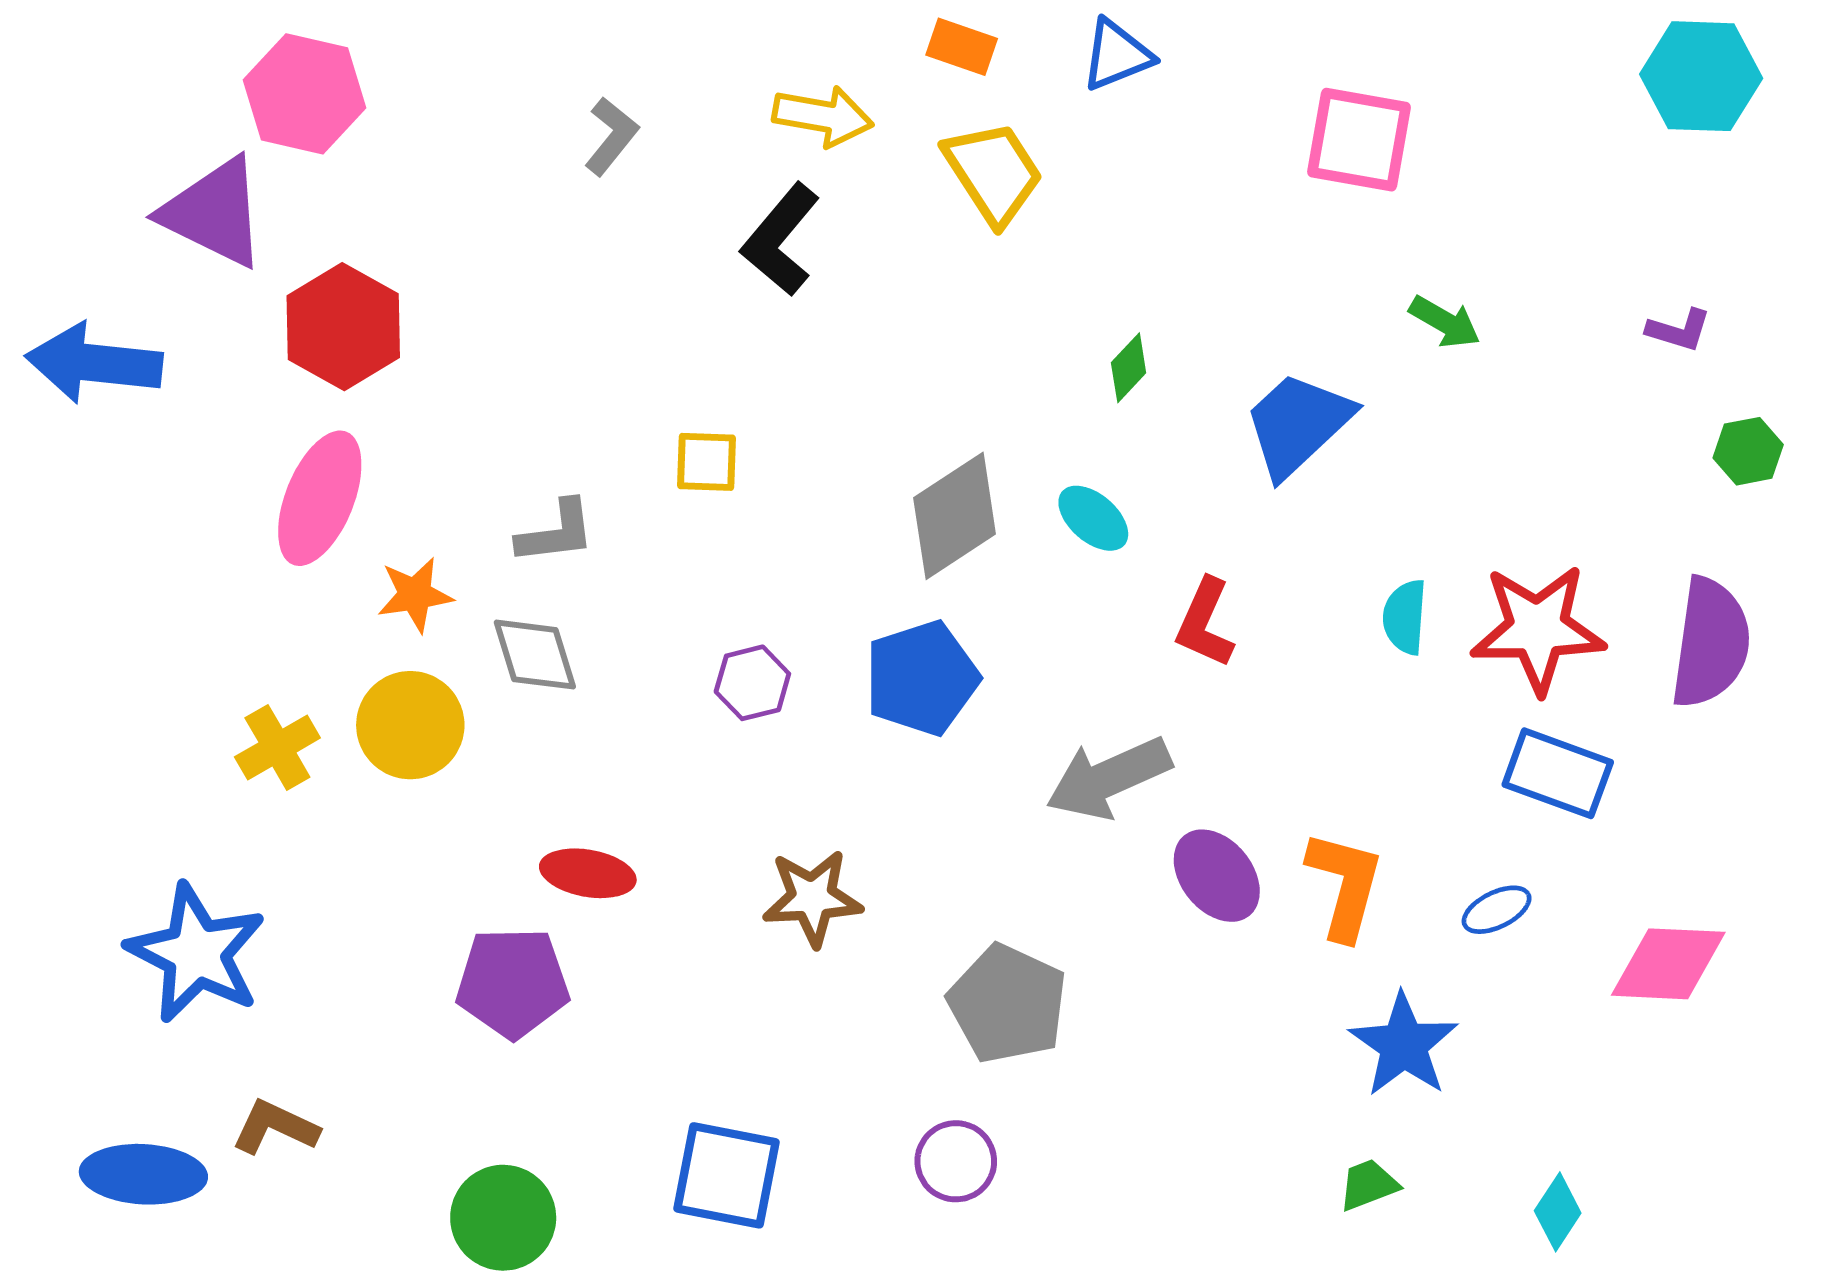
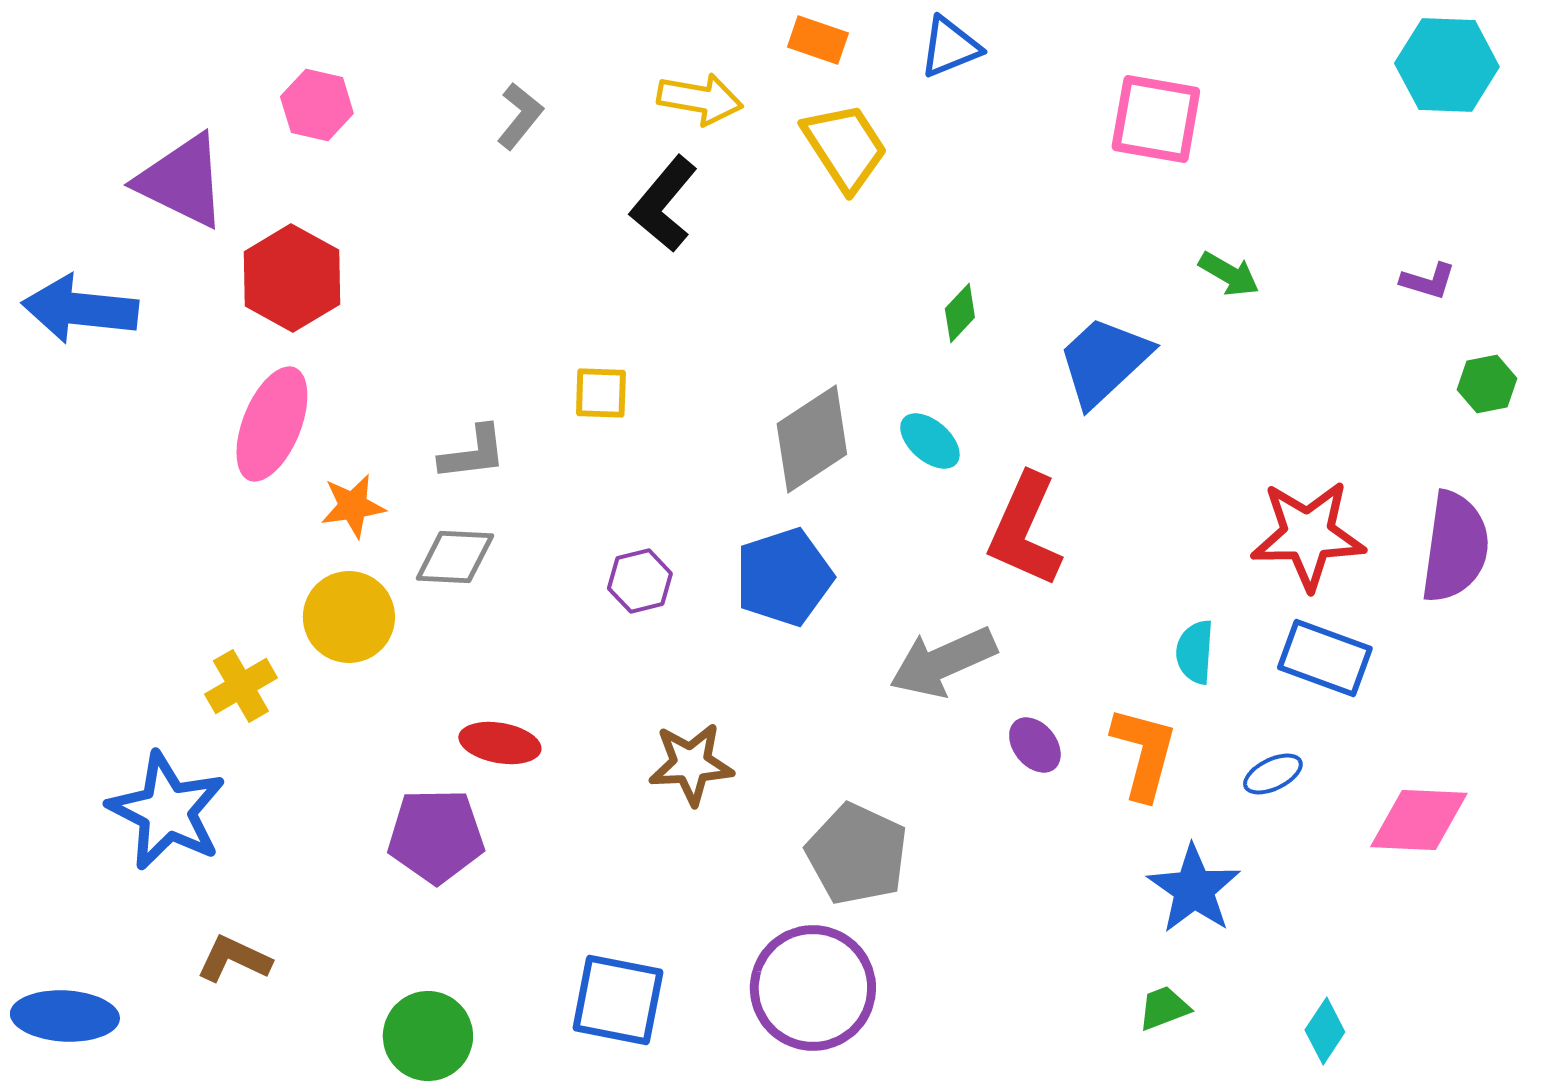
pink hexagon: (304, 94) -> (317, 105), moved, size x0.7
cyan semicircle: (1405, 617) -> (1195, 652), moved
red L-shape: (1205, 623) -> (1025, 530), size x1.5
gray diamond: (535, 655) -> (455, 557), turned -70
yellow cross: (277, 747) -> (241, 686), moved
purple ellipse: (1217, 876) -> (1035, 745), size x0.7
purple circle: (956, 1161) -> (813, 988), size x1.8
blue ellipse: (143, 1174) -> (65, 1016), moved

